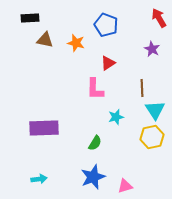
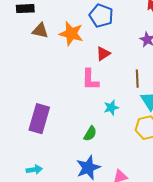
orange star: (76, 43) -> (71, 34), size x1.4
purple rectangle: (44, 128) -> (39, 119), turned -72

